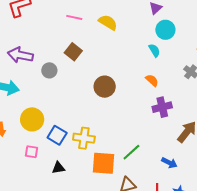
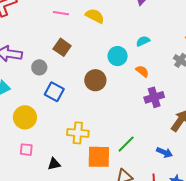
cyan circle: (165, 30) -> (118, 56), moved
cyan semicircle: (154, 50) -> (143, 41), turned -80
blue square: (57, 135) -> (54, 92), moved

